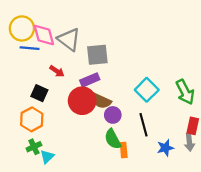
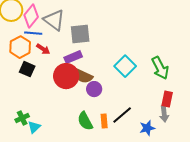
pink diamond: (44, 35) -> (31, 16), turned 55
blue line: (30, 48) -> (33, 33), moved
orange hexagon: (32, 119) -> (20, 47), moved
black line: (143, 125) -> (122, 115), moved, turned 65
green semicircle: (113, 139) -> (85, 121), moved
blue star: (165, 148) -> (147, 128), moved

